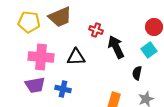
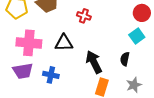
black arrow: (116, 47) -> (94, 62), moved

